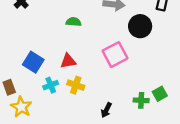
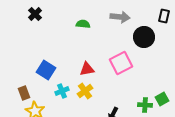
green semicircle: (74, 22) -> (83, 24), moved
red triangle: (68, 61) -> (87, 69), moved
yellow cross: (76, 85) -> (85, 91), turned 35

